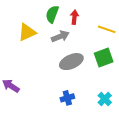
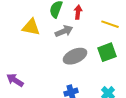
yellow triangle: (27, 32) -> (31, 27), turned 36

